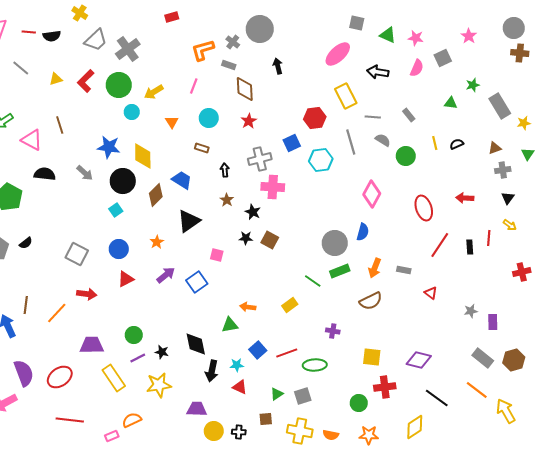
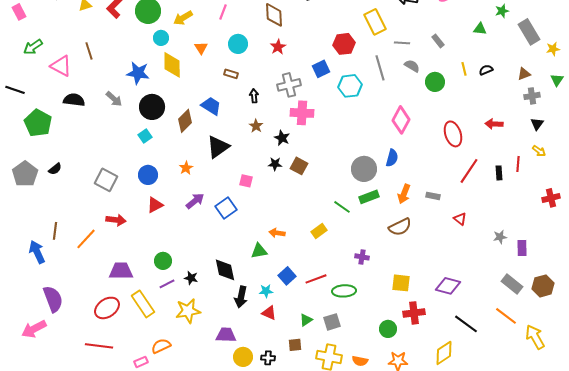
yellow diamond: (143, 156) -> (172, 65), moved
red ellipse: (60, 377) -> (107, 308), moved

